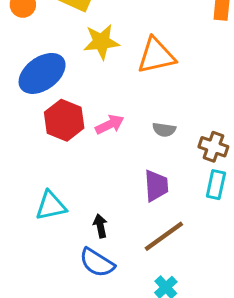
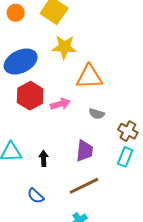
orange triangle: (156, 56) -> (89, 77), moved
black arrow: (100, 226) -> (44, 158), moved
blue semicircle: (97, 263) -> (36, 196), size x0.7

